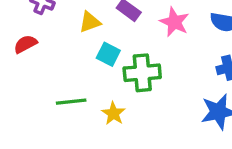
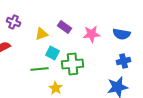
pink star: (174, 22) -> (92, 34), turned -30
green line: (71, 102) -> (40, 69), moved

